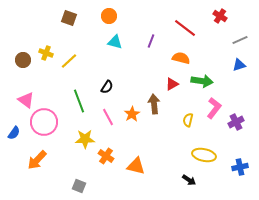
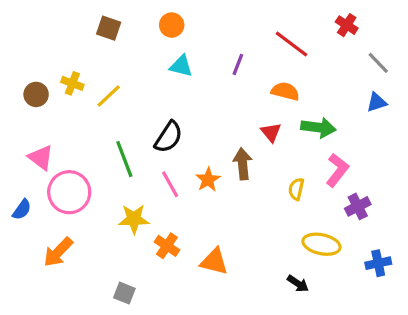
gray line: (240, 40) -> (378, 63), turned 70
red triangle: (172, 84) -> (271, 132), turned -40
black semicircle: (107, 87) -> (169, 137), size x1.5
purple cross: (236, 122) -> (358, 206), moved

